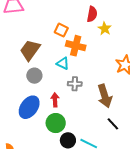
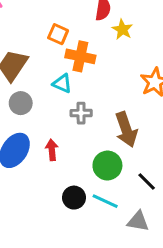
red arrow: (55, 100) -> (52, 150), moved
green circle: (56, 123) -> (107, 166), moved
black line: (113, 124) -> (147, 182), moved

